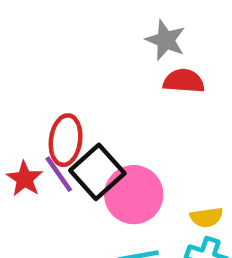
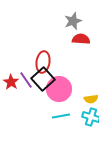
gray star: (166, 40) -> (73, 21), turned 30
red ellipse: (66, 140) -> (43, 62), moved

